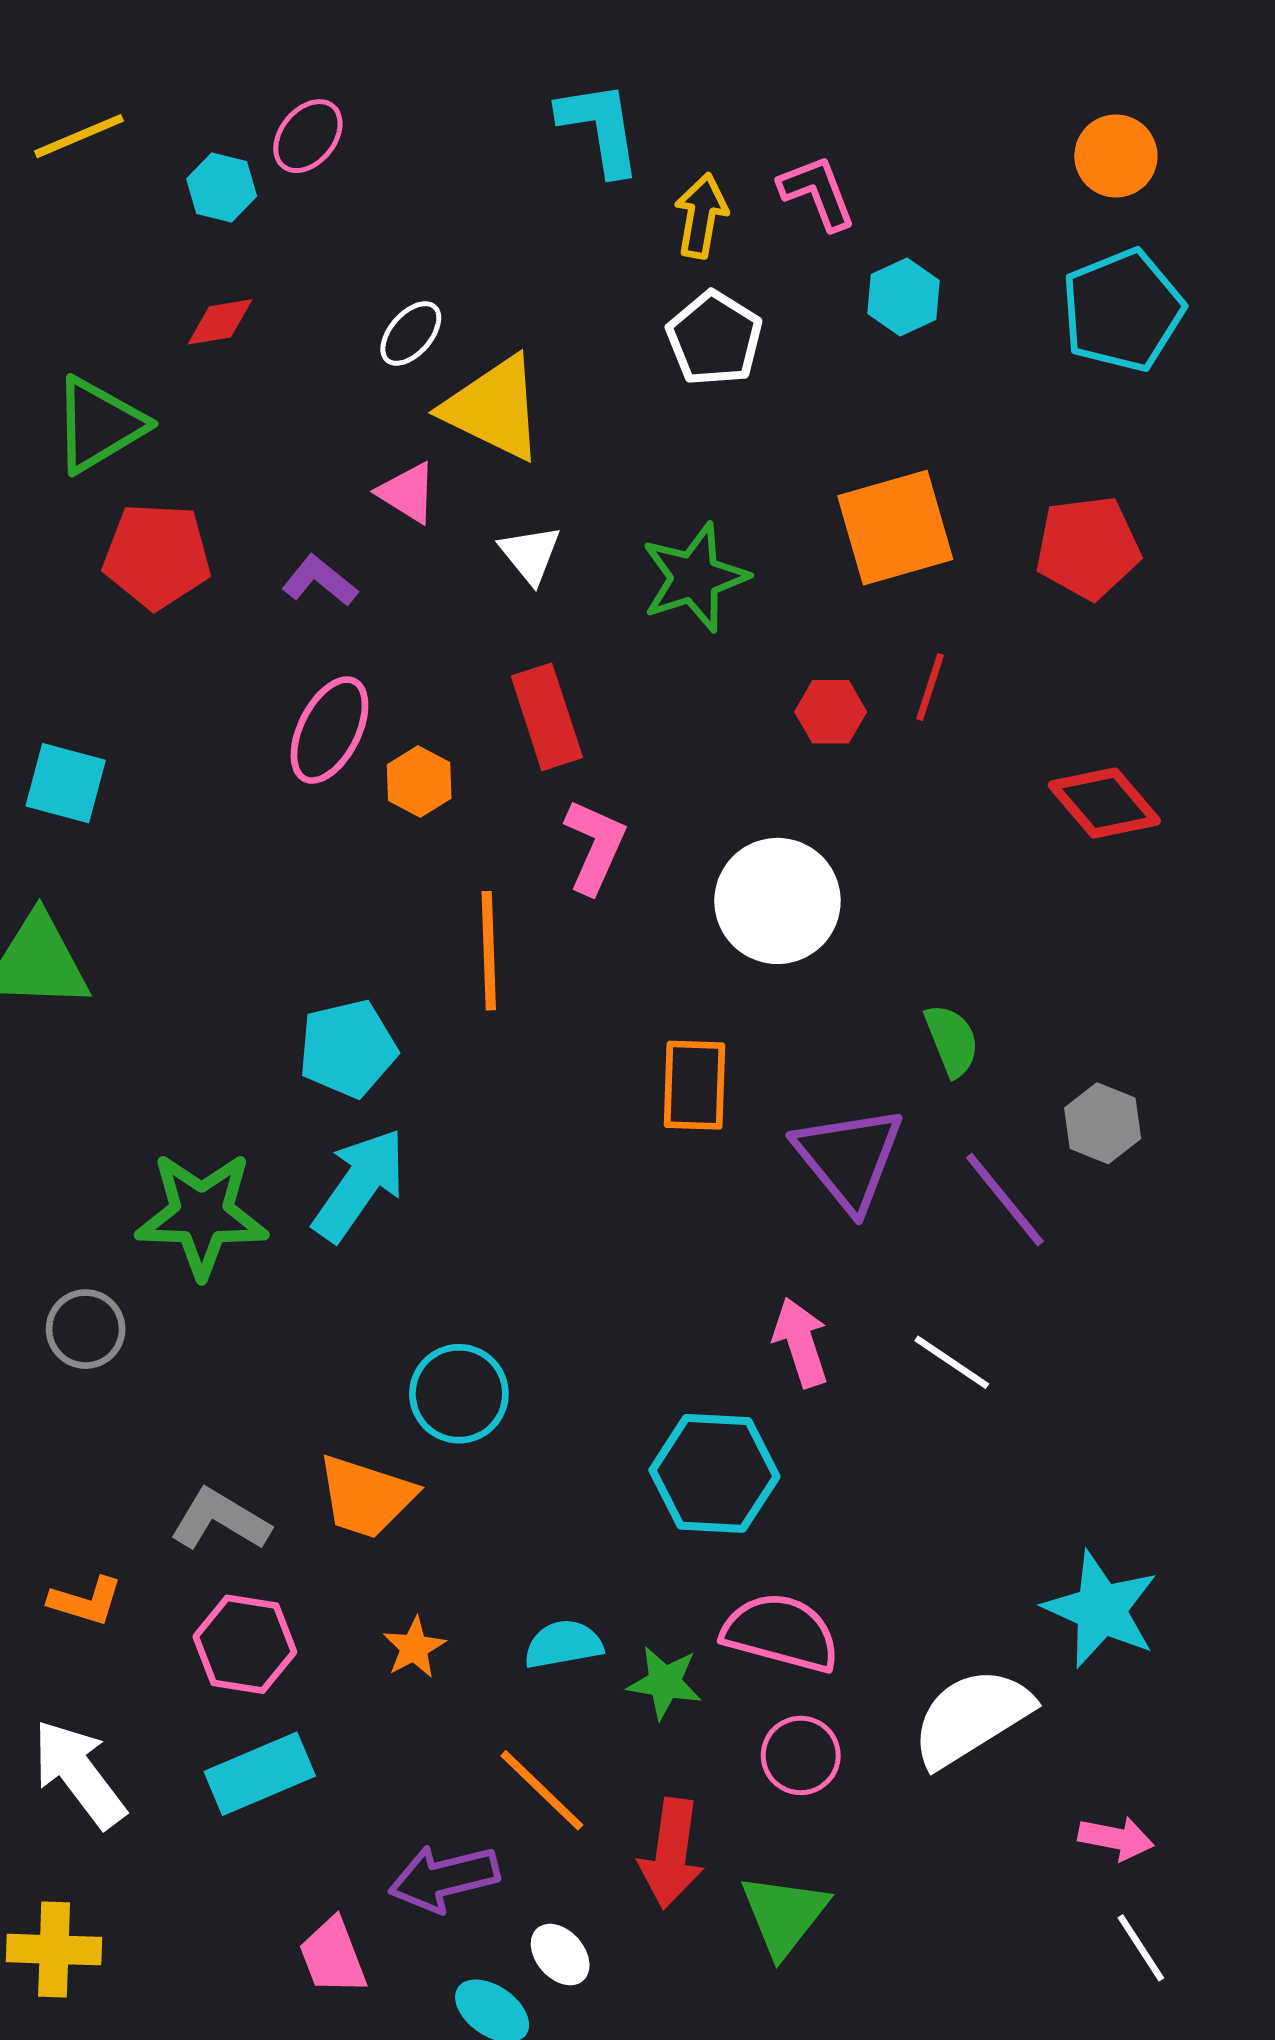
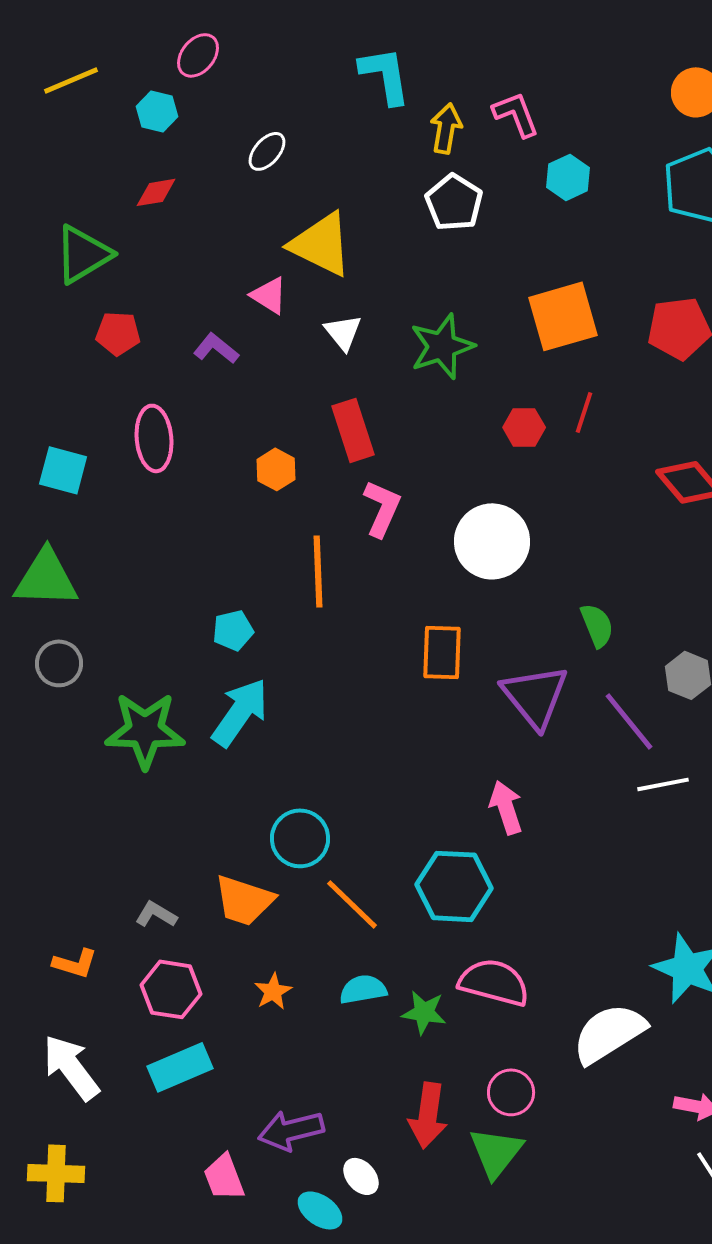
pink ellipse: (308, 136) -> (198, 55), moved
white ellipse: (411, 334) -> (267, 151), moved
red pentagon: (157, 556) -> (118, 333), size x0.7
pink ellipse: (329, 730) -> (154, 438), moved, turned -32
cyan pentagon: (348, 1049) -> (233, 630), size x0.7
gray circle: (86, 1329) -> (59, 663), moved
white line: (952, 1362) -> (663, 784), moved, turned -45
gray L-shape: (220, 1520) -> (156, 914), size x0.7
pink circle: (801, 1755) -> (511, 1092), moved
orange line: (542, 1790) -> (352, 904), moved

